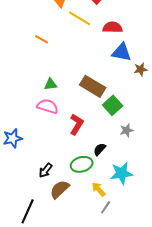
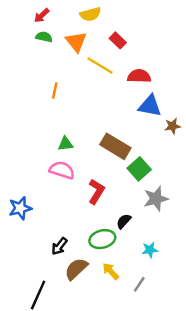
orange line: (42, 39) -> (55, 90), turned 72
gray star: (127, 130) -> (156, 199), size x1.5
cyan star: (122, 173) -> (150, 250), size x0.6
yellow arrow: (99, 189) -> (111, 271), moved
gray line: (106, 207) -> (139, 284), moved

